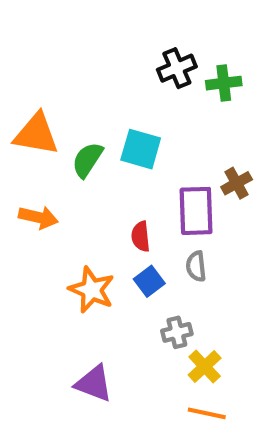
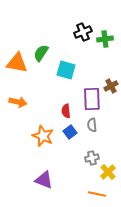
green semicircle: (87, 160) -> (41, 53), moved
gray cross: (177, 332) -> (92, 158), moved
yellow cross: (205, 366) -> (108, 172), moved

